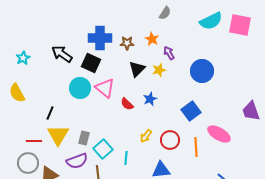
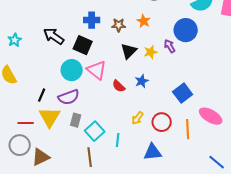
blue cross: (100, 38) -> (92, 20), size x0.7
purple arrow: (169, 53) -> (170, 46), moved
blue circle: (202, 71) -> (186, 30), moved
purple semicircle: (77, 161) -> (69, 97), moved

